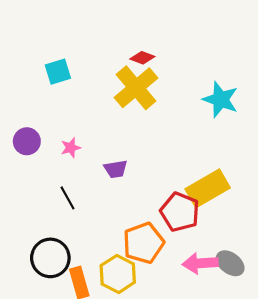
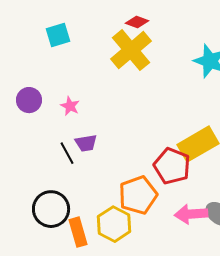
pink star: (71, 148) -> (70, 106), turned -30
purple trapezoid: (116, 169) -> (86, 143), moved

